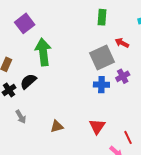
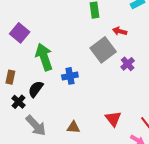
blue cross: (101, 85) -> (70, 76), moved
gray arrow: (21, 117) -> (36, 126), size x1.6
brown triangle: (57, 126) -> (73, 127), turned 32

